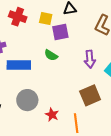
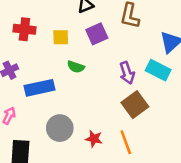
yellow square: (46, 18) -> (61, 37), moved
purple square: (60, 32) -> (97, 34), moved
purple arrow: (90, 59) -> (127, 73), moved

